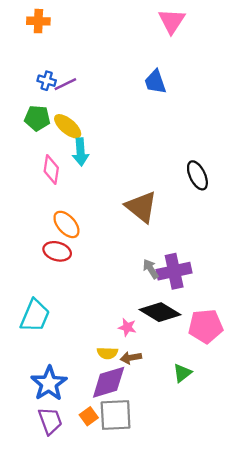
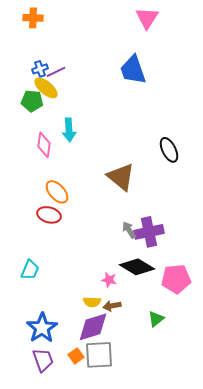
blue cross: (47, 81) -> (40, 69), turned -35
blue trapezoid: (155, 82) -> (133, 70), size x1.4
yellow ellipse: (68, 126) -> (46, 88), moved
cyan trapezoid: (35, 316) -> (30, 270), size x0.7

